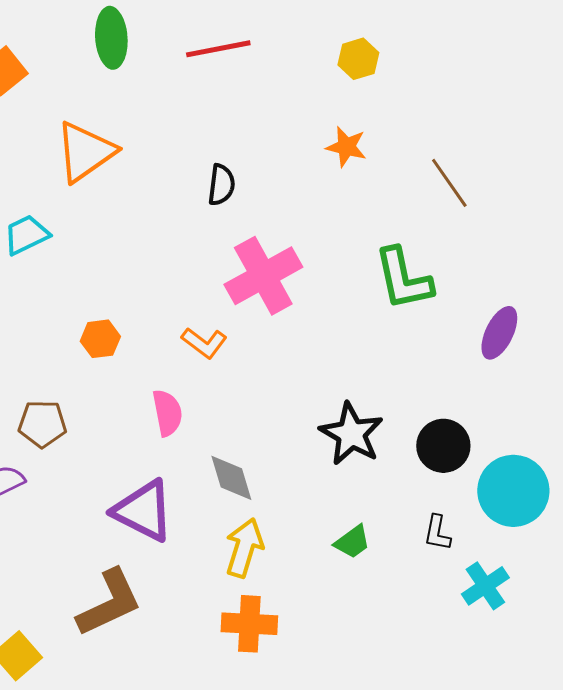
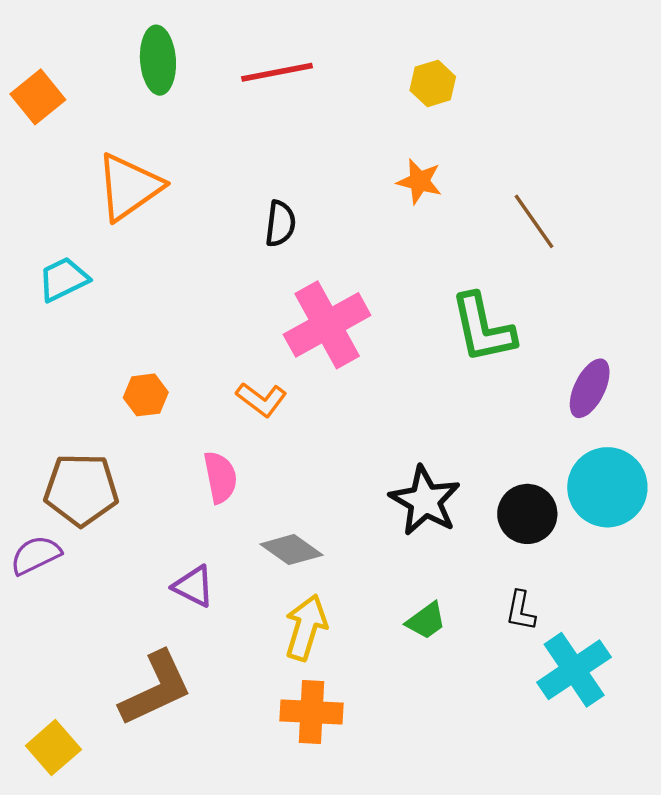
brown pentagon: (42, 424) -> (81, 490), size x1.4
gray diamond: (231, 478) -> (291, 550), turned -38
cyan circle: (513, 491) -> (607, 487), moved
purple triangle: (143, 511) -> (194, 586), size x0.6
cyan cross: (485, 586) -> (574, 670), size x1.4

